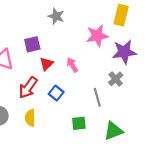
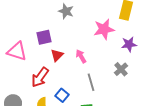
purple star: (124, 52) -> (129, 44), size x0.7
blue square: (56, 93) -> (62, 95), moved
gray line: (97, 97) -> (91, 82), moved

